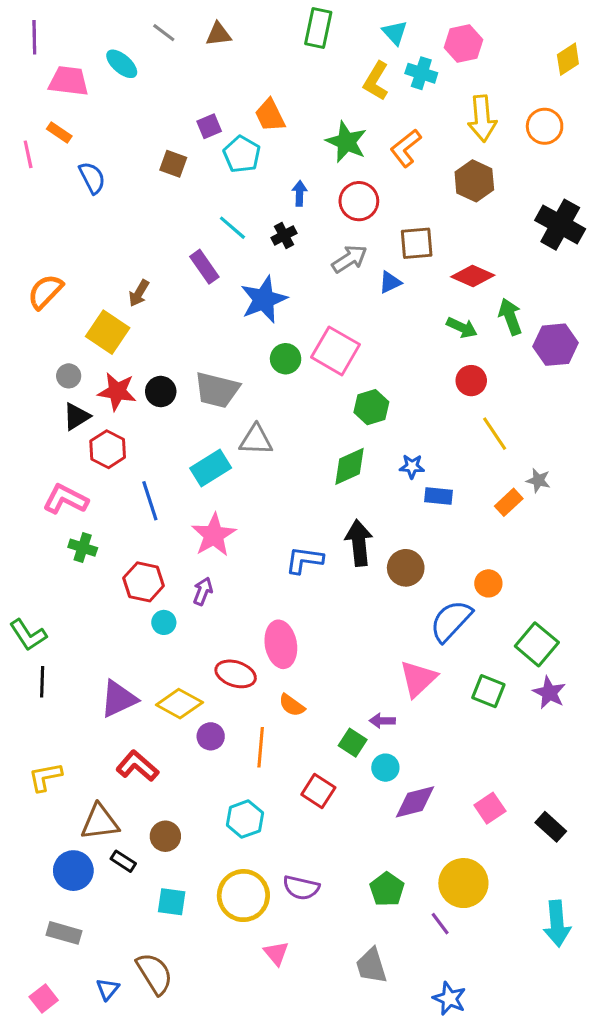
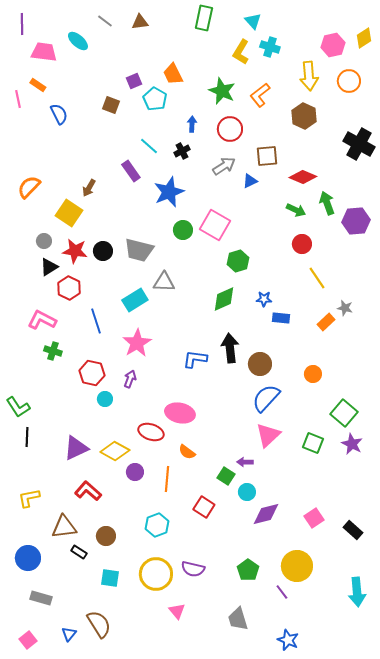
pink hexagon: (463, 44) -> (333, 45), moved
blue semicircle: (451, 621) -> (266, 398), moved
pink ellipse: (281, 644) -> (180, 413), turned -68
blue circle: (73, 871) -> (28, 558), moved

